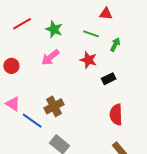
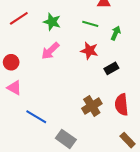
pink triangle: (13, 104) -> (14, 88), moved
brown cross: (54, 106) -> (92, 106), moved

